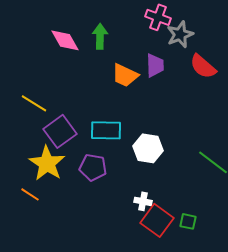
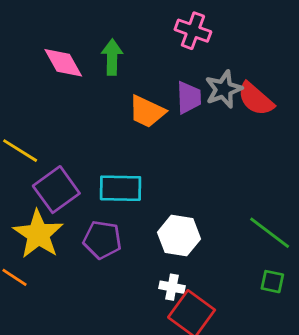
gray star: (180, 34) -> (224, 89), moved
white hexagon: (148, 148) -> (179, 236), moved
green square: (188, 221) -> (272, 282), moved

